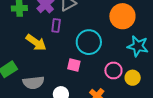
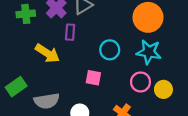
cyan circle: (89, 42) -> (110, 50), size x0.7
cyan star: (138, 46) -> (149, 52), moved

